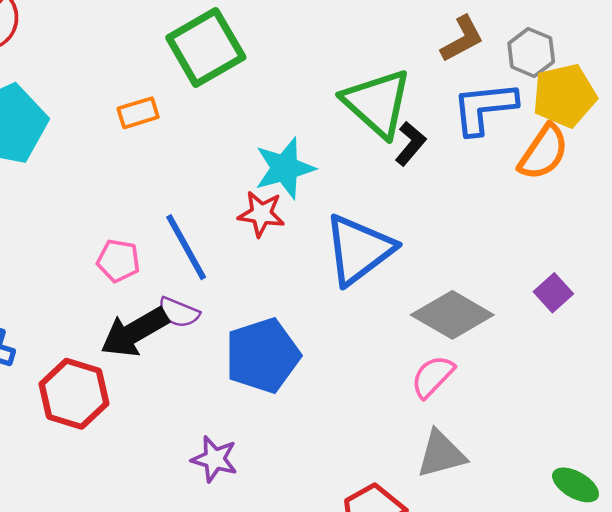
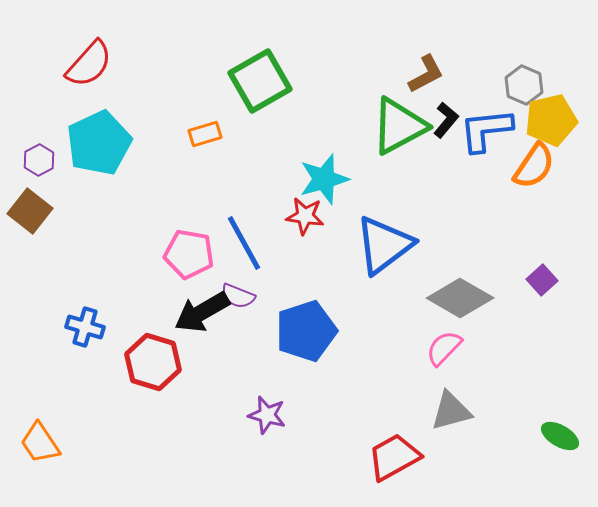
brown L-shape: (462, 39) -> (426, 74), moved
green triangle: (377, 103) -> (399, 126), turned 50
black L-shape: (410, 144) -> (446, 120), moved
pink pentagon: (118, 261) -> (189, 254), size x1.4

